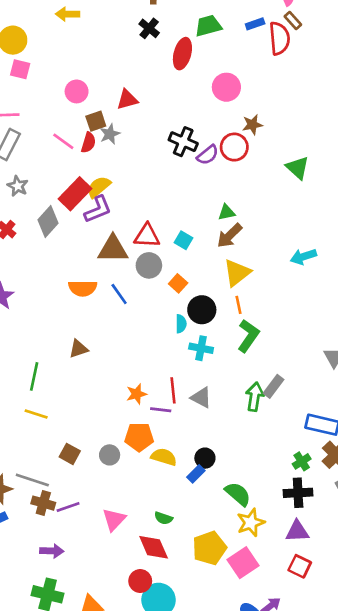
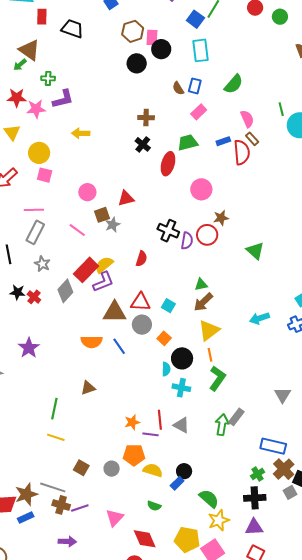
red semicircle: (88, 143) -> (141, 259), moved
purple semicircle: (208, 155) -> (187, 241), turned -42
green semicircle: (163, 518) -> (154, 506), moved
yellow pentagon: (209, 548) -> (187, 540), turned 30

